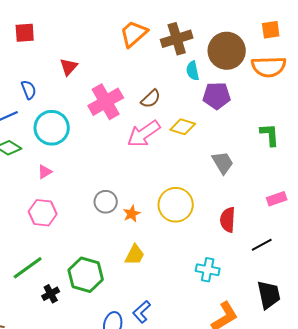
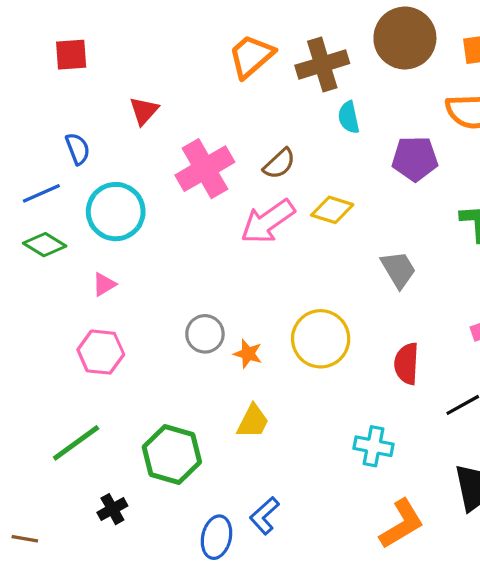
brown circle: (227, 51) -> (405, 38), moved
purple pentagon: (217, 96) -> (415, 159), moved
orange star: (132, 214) -> (248, 354), turned -30
black cross: (51, 294) -> (112, 509), moved

